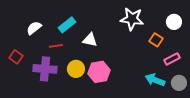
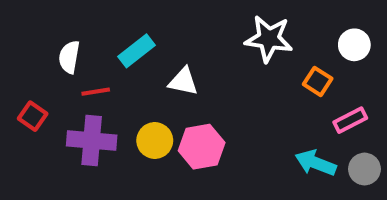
white semicircle: (34, 28) -> (69, 57), turned -42
red line: (56, 46) -> (96, 92), moved

